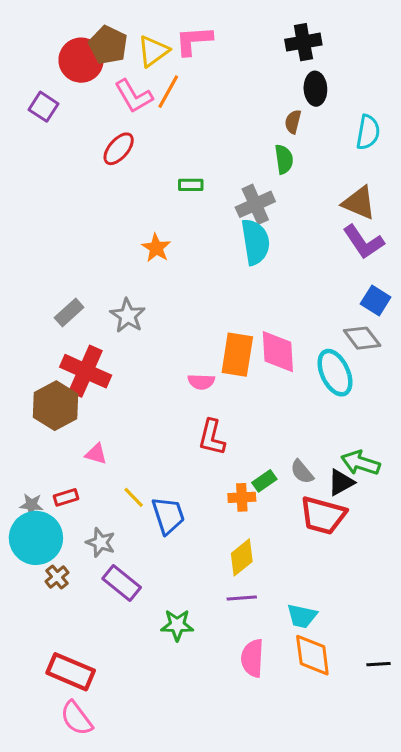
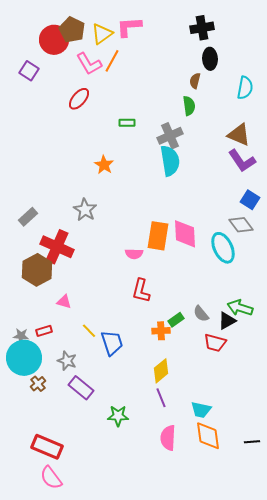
gray rectangle: (69, 313) -> (28, 217), moved
red trapezoid: (323, 515) -> (215, 343), size x0.7
purple line: (242, 598) -> (161, 398), turned 72

